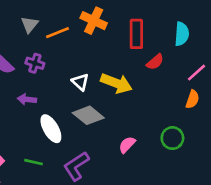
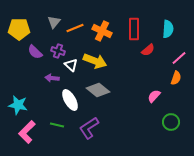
orange cross: (94, 21) -> (102, 31), moved
white triangle: (80, 82) -> (71, 65), moved
yellow arrow: (116, 83) -> (95, 61), moved
green circle: (172, 138) -> (171, 122), moved
pink semicircle: (127, 145) -> (154, 96), moved

